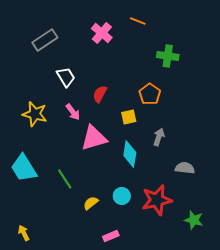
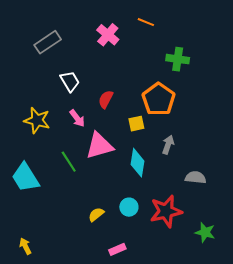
orange pentagon: (150, 94) -> (159, 99), size x1.4
green line: (65, 179) -> (69, 162), moved

